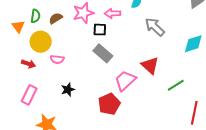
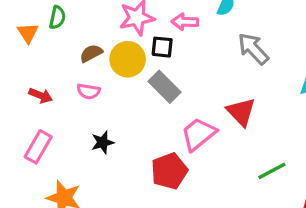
brown semicircle: (56, 18) -> (91, 53), moved
yellow circle: (41, 42) -> (128, 59), moved
green line: (176, 85) -> (272, 171), moved

